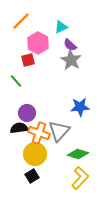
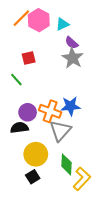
pink hexagon: (38, 43) -> (39, 20), moved
blue star: (80, 107) -> (71, 106), moved
orange cross: (39, 133) -> (50, 111), moved
green diamond: (78, 154) -> (66, 164), moved, turned 75

